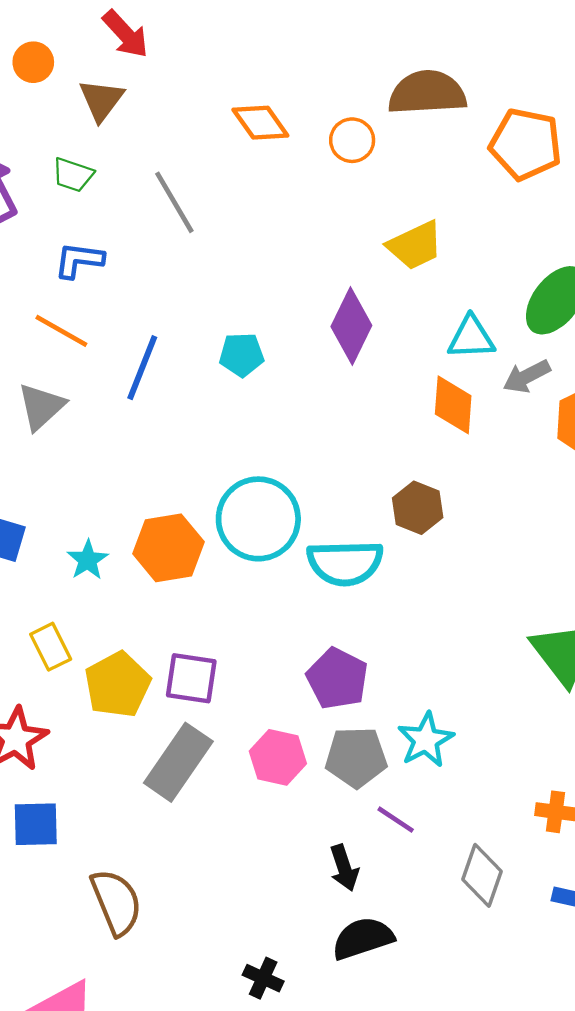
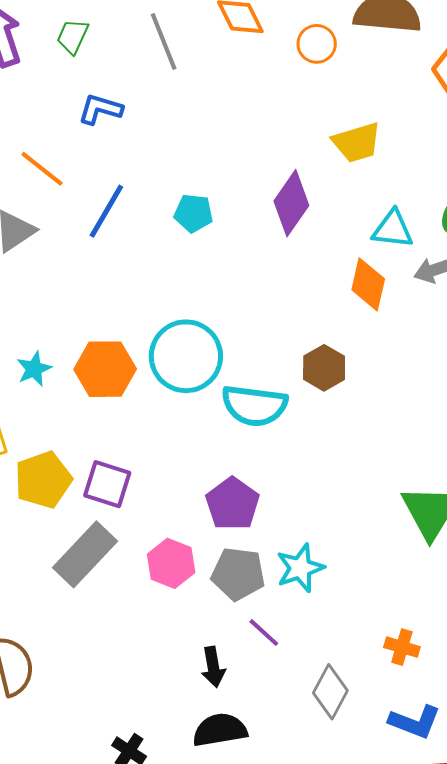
green trapezoid: (73, 175) -> (73, 36), turned 87
gray line: (174, 202) -> (164, 41), moved
blue L-shape: (79, 260) -> (100, 109), moved

